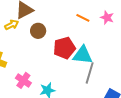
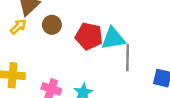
red pentagon: (64, 48) -> (89, 36), turned -30

